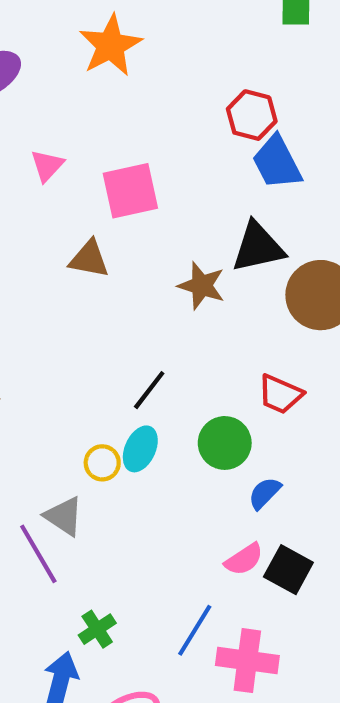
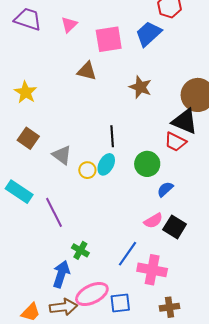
blue trapezoid: (277, 162) -> (148, 34), moved, turned 72
black triangle: (258, 247) -> (185, 121), moved, turned 32
black line: (149, 390) -> (112, 136), turned -45
gray triangle: (64, 516) -> (62, 155), moved
green cross: (97, 629) -> (80, 250), turned -30

